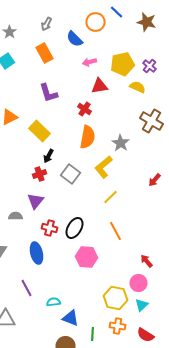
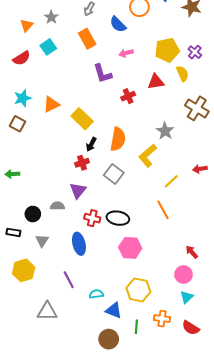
pink arrow: (90, 62) -> (126, 53), moved
red triangle: (100, 86) -> (156, 82), moved
yellow semicircle: (138, 87) -> (182, 74), turned 42
purple L-shape: (48, 93) -> (103, 74), moved
red cross: (84, 109) -> (128, 96), turned 32
orange semicircle: (88, 137) -> (118, 139), moved
gray square: (70, 174) -> (114, 174), moved
red arrow: (154, 180) -> (200, 169), turned 40
yellow line: (110, 197) -> (171, 181), moved
black ellipse: (74, 228) -> (118, 218), turned 70
orange line: (116, 231) -> (163, 210), moved
yellow hexagon: (116, 298) -> (138, 290), moved

